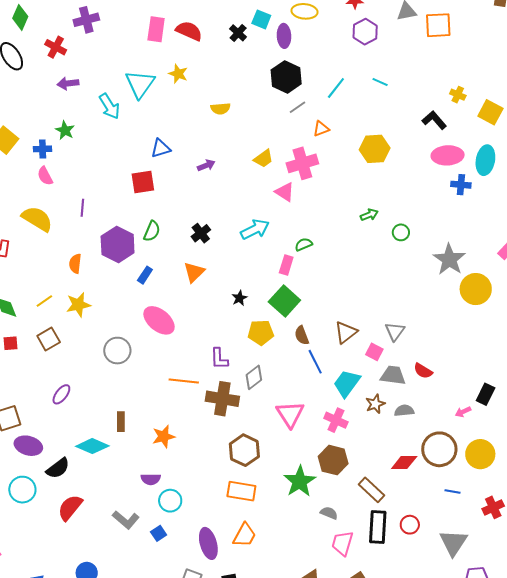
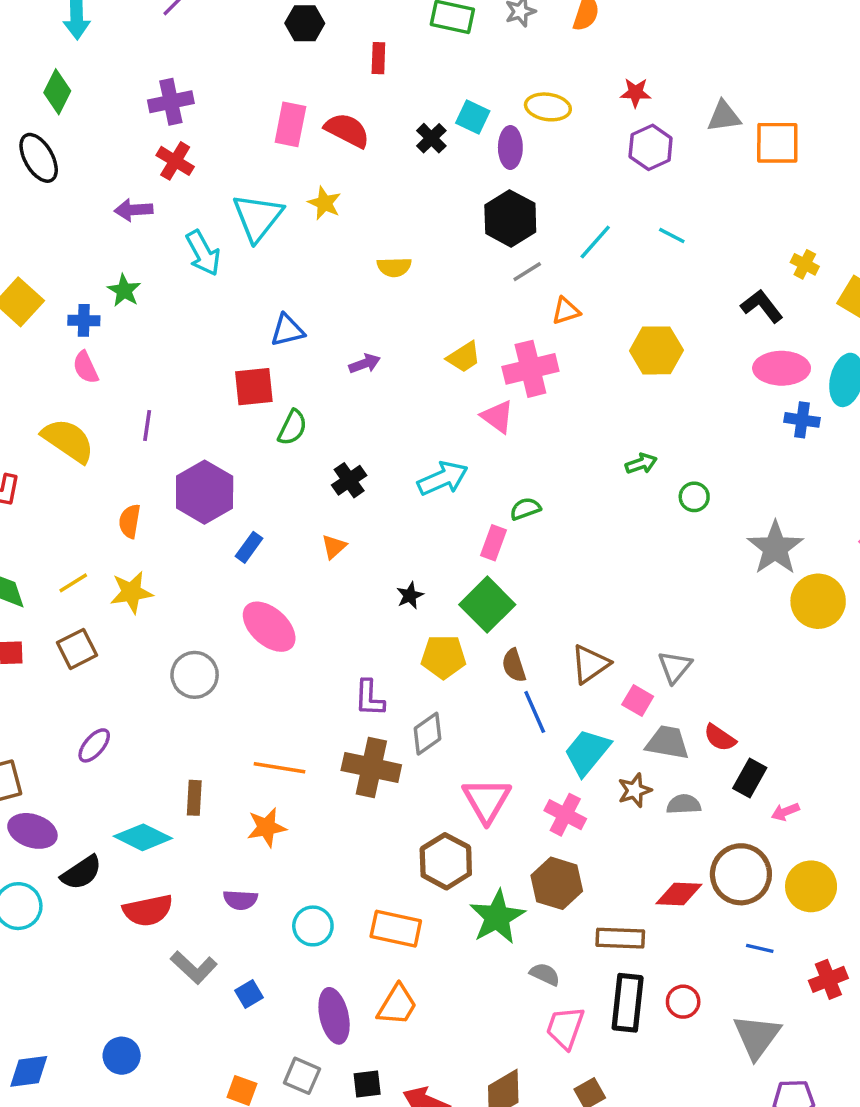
red cross: (56, 47) -> (175, 161), moved
green semicircle: (152, 231) -> (292, 428), moved
orange triangle: (194, 272) -> (334, 547), size x0.7
orange line: (184, 381) -> (280, 768), moved
black rectangle: (486, 394) -> (750, 778), moved
brown hexagon: (244, 450) -> (446, 861), moved
brown rectangle: (371, 490) -> (620, 938), turned -44
cyan circle: (170, 501) -> (313, 926), moved
red semicircle: (70, 508) -> (148, 910), moved, turned -144

